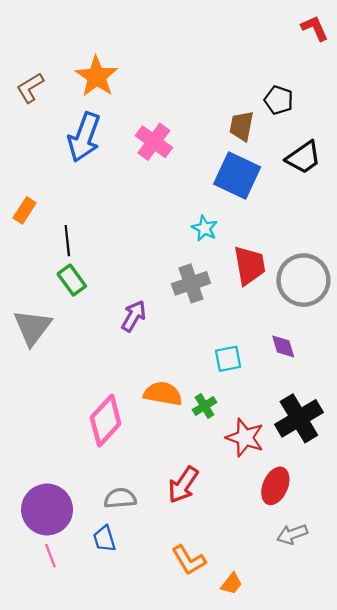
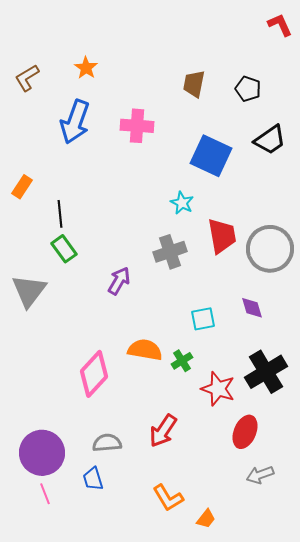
orange star: (97, 76) -> (86, 68), size x0.6
brown trapezoid: (242, 126) -> (194, 84), moved
pink cross: (154, 142) -> (137, 126), turned -32

